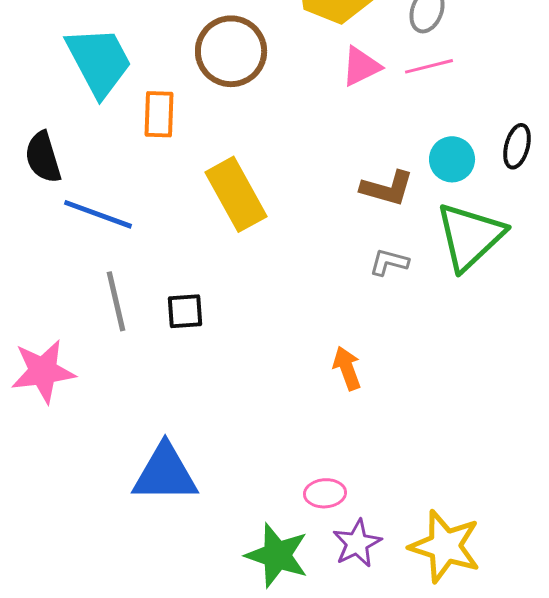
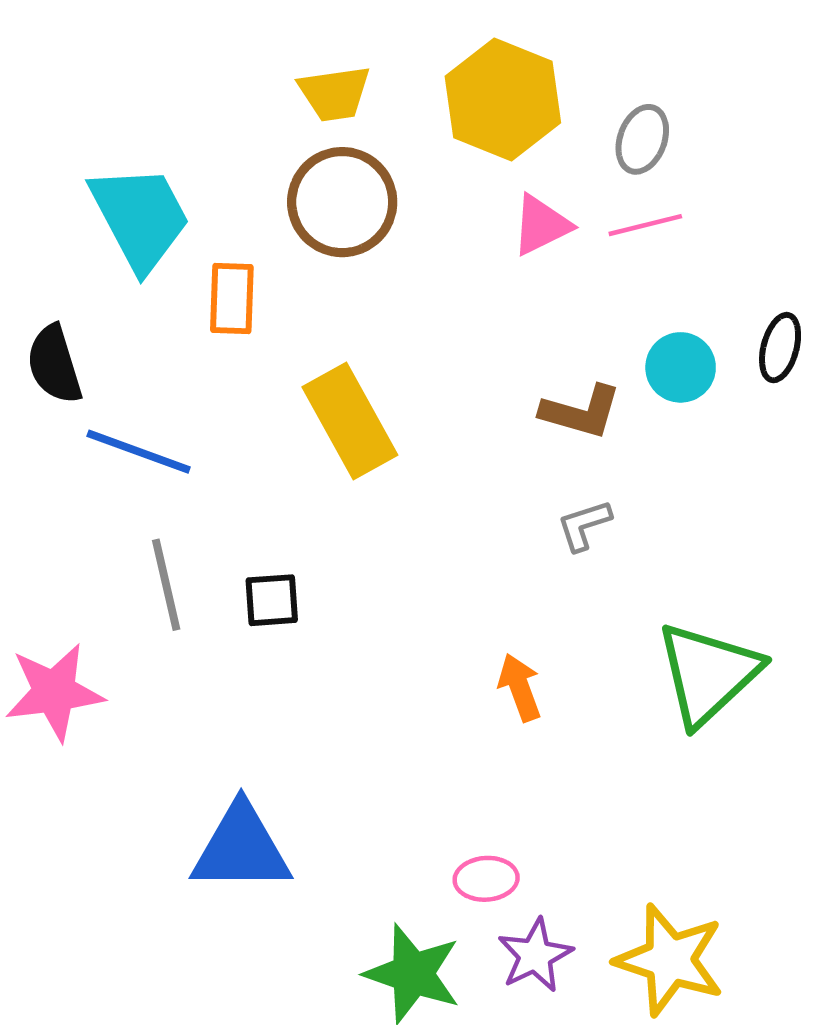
green triangle: (470, 236) -> (708, 674), moved
gray L-shape: (389, 262) -> (584, 525), turned -33

